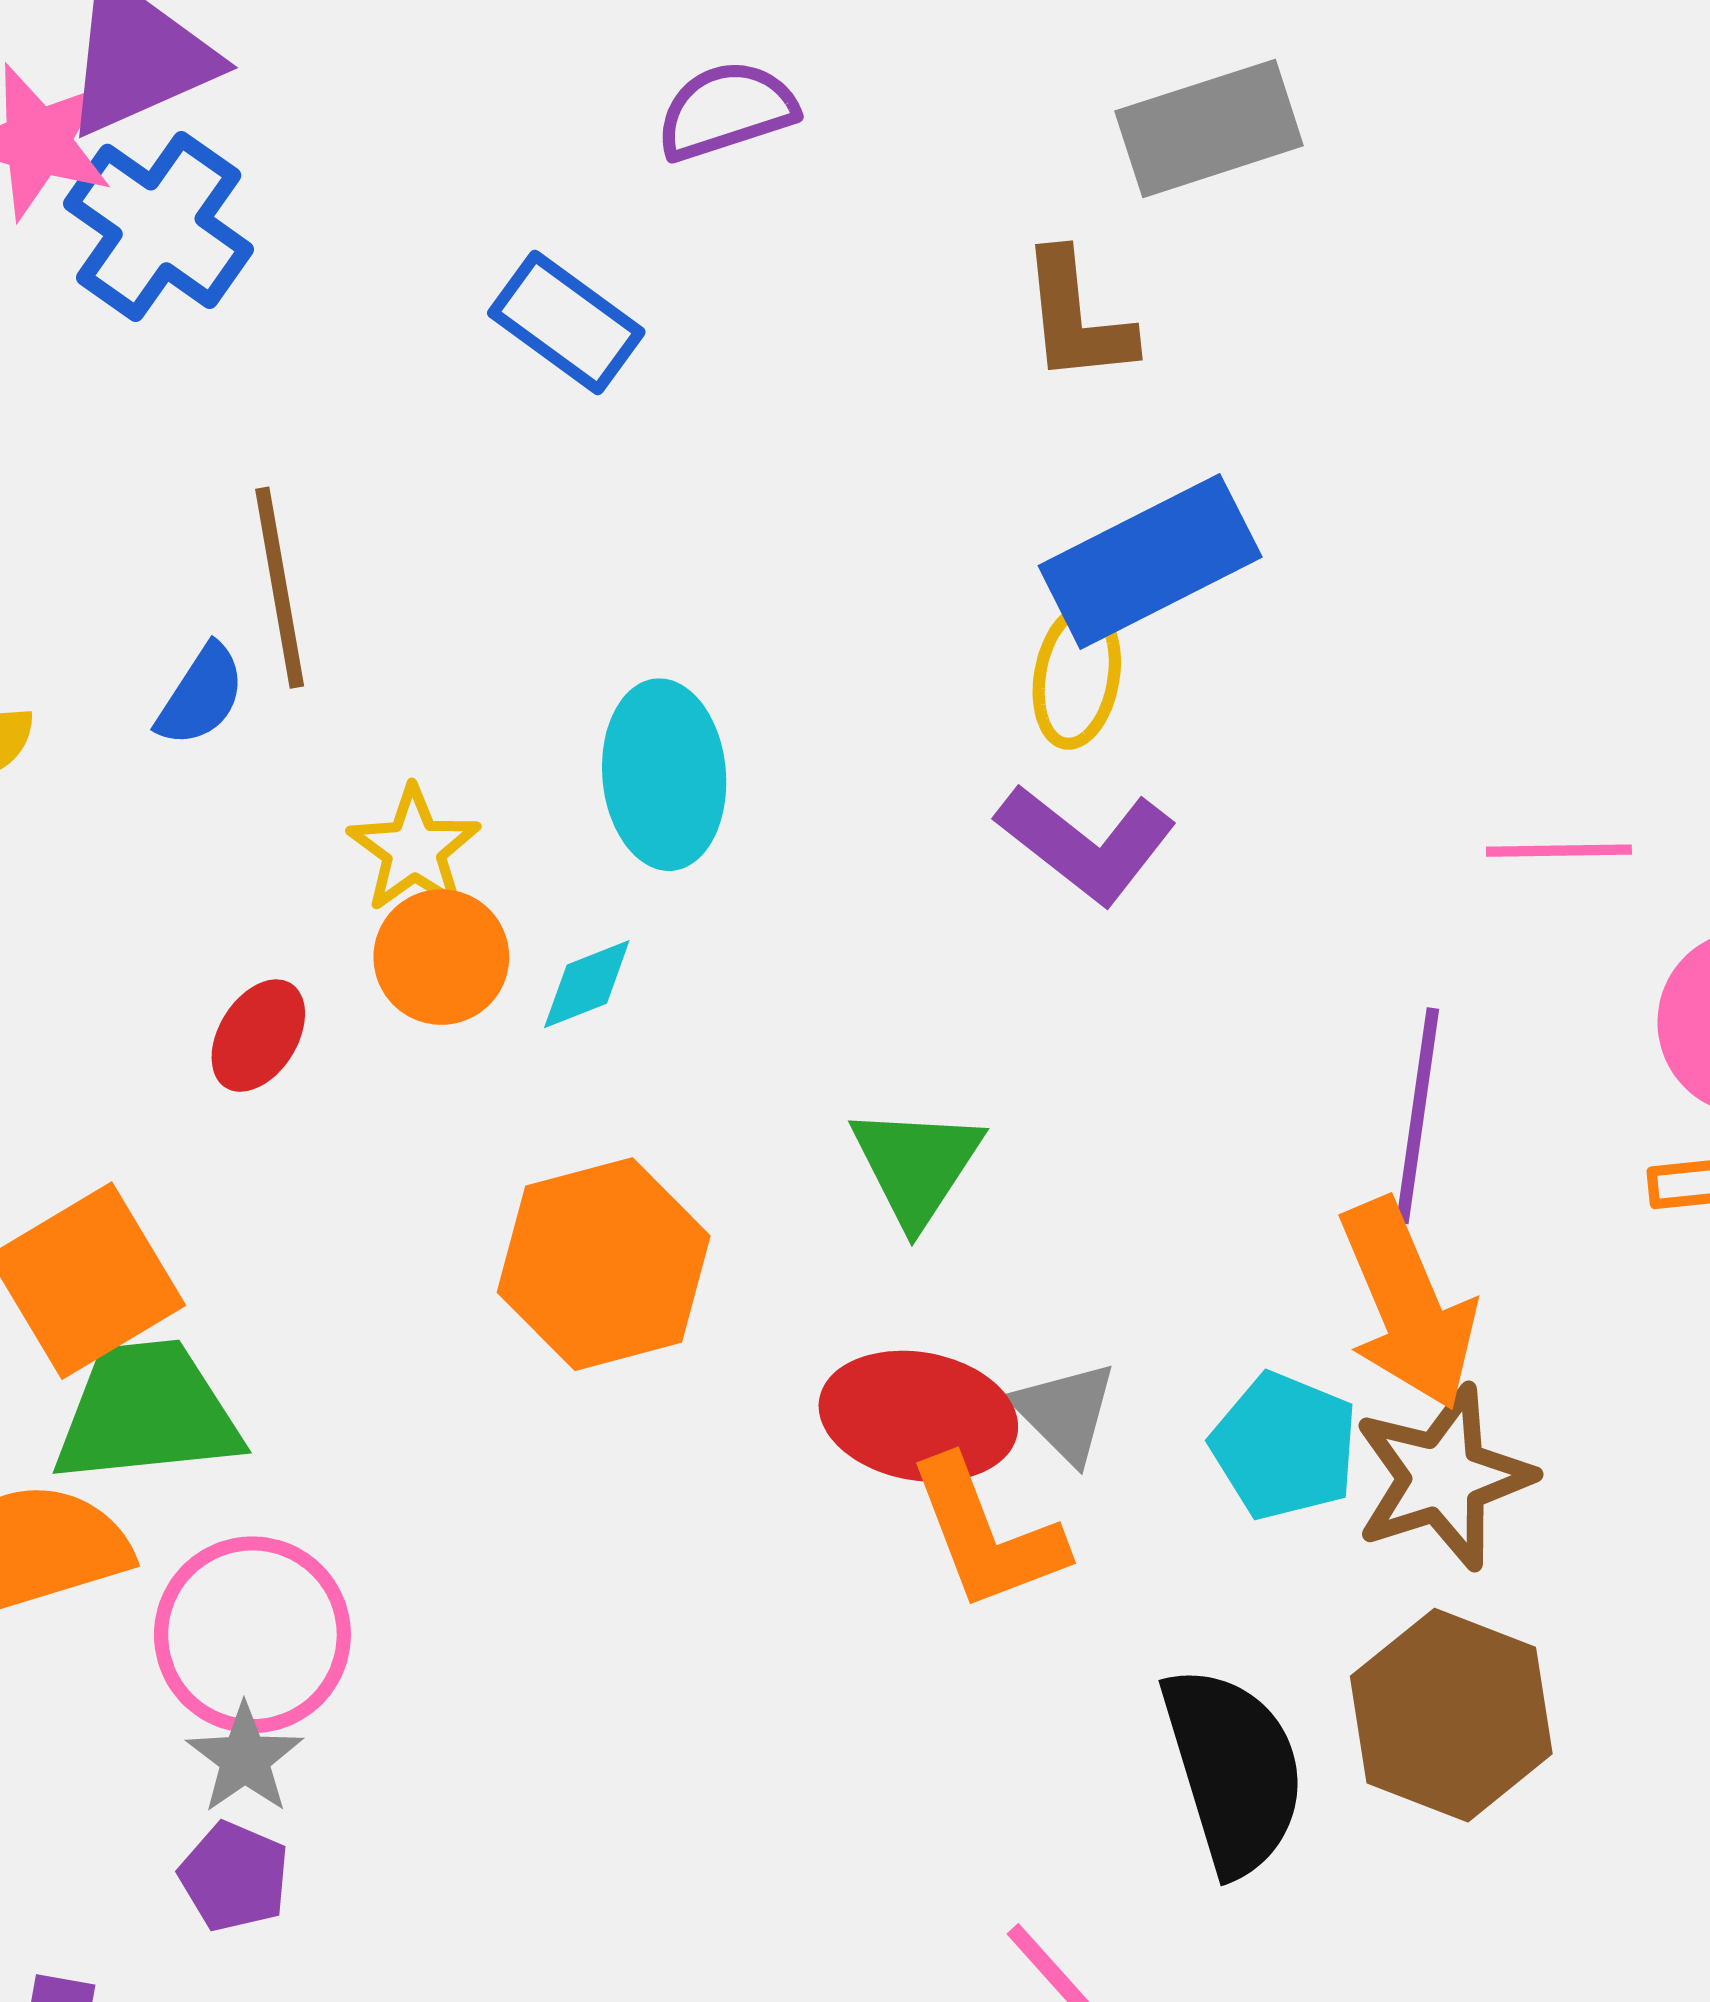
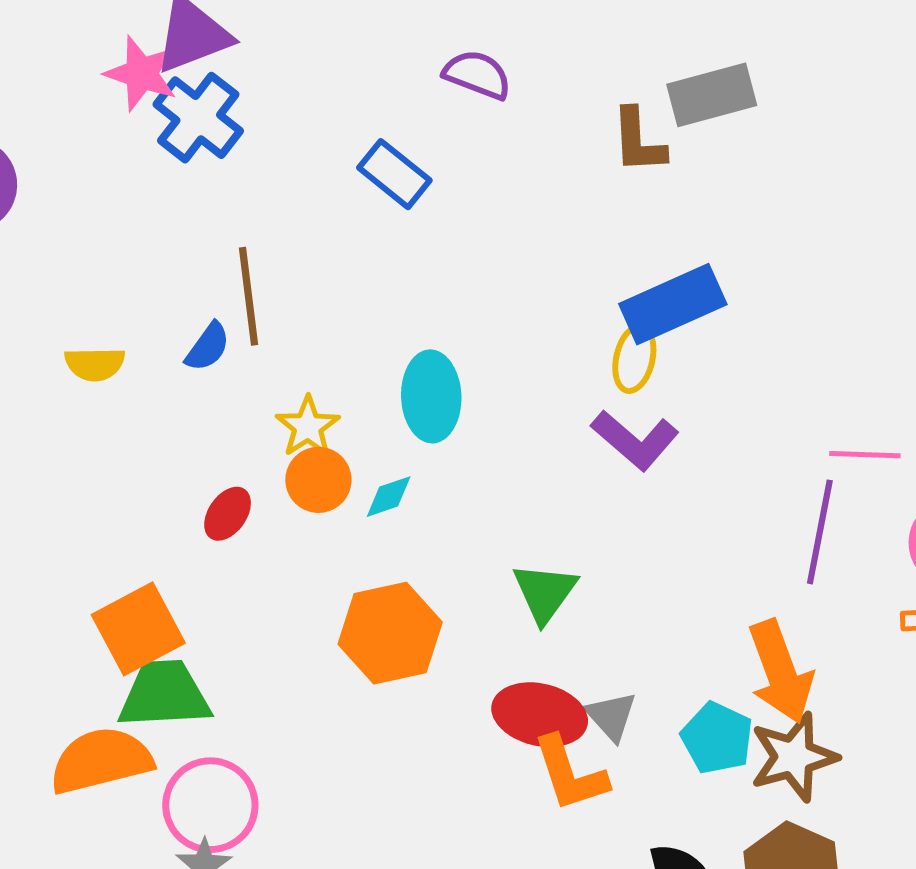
purple semicircle: (726, 110) -> (477, 75), turned 36
brown L-shape: (1077, 317) -> (638, 141), moved
purple line: (1418, 1116) -> (820, 532), moved

